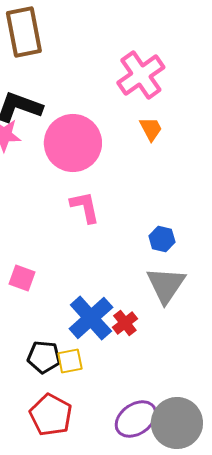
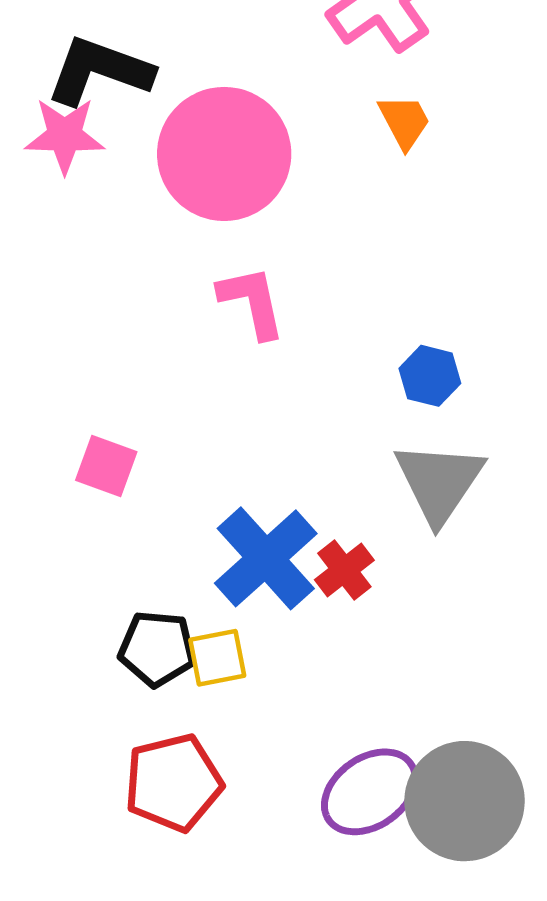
red pentagon: (51, 415) -> (173, 783), turned 30

